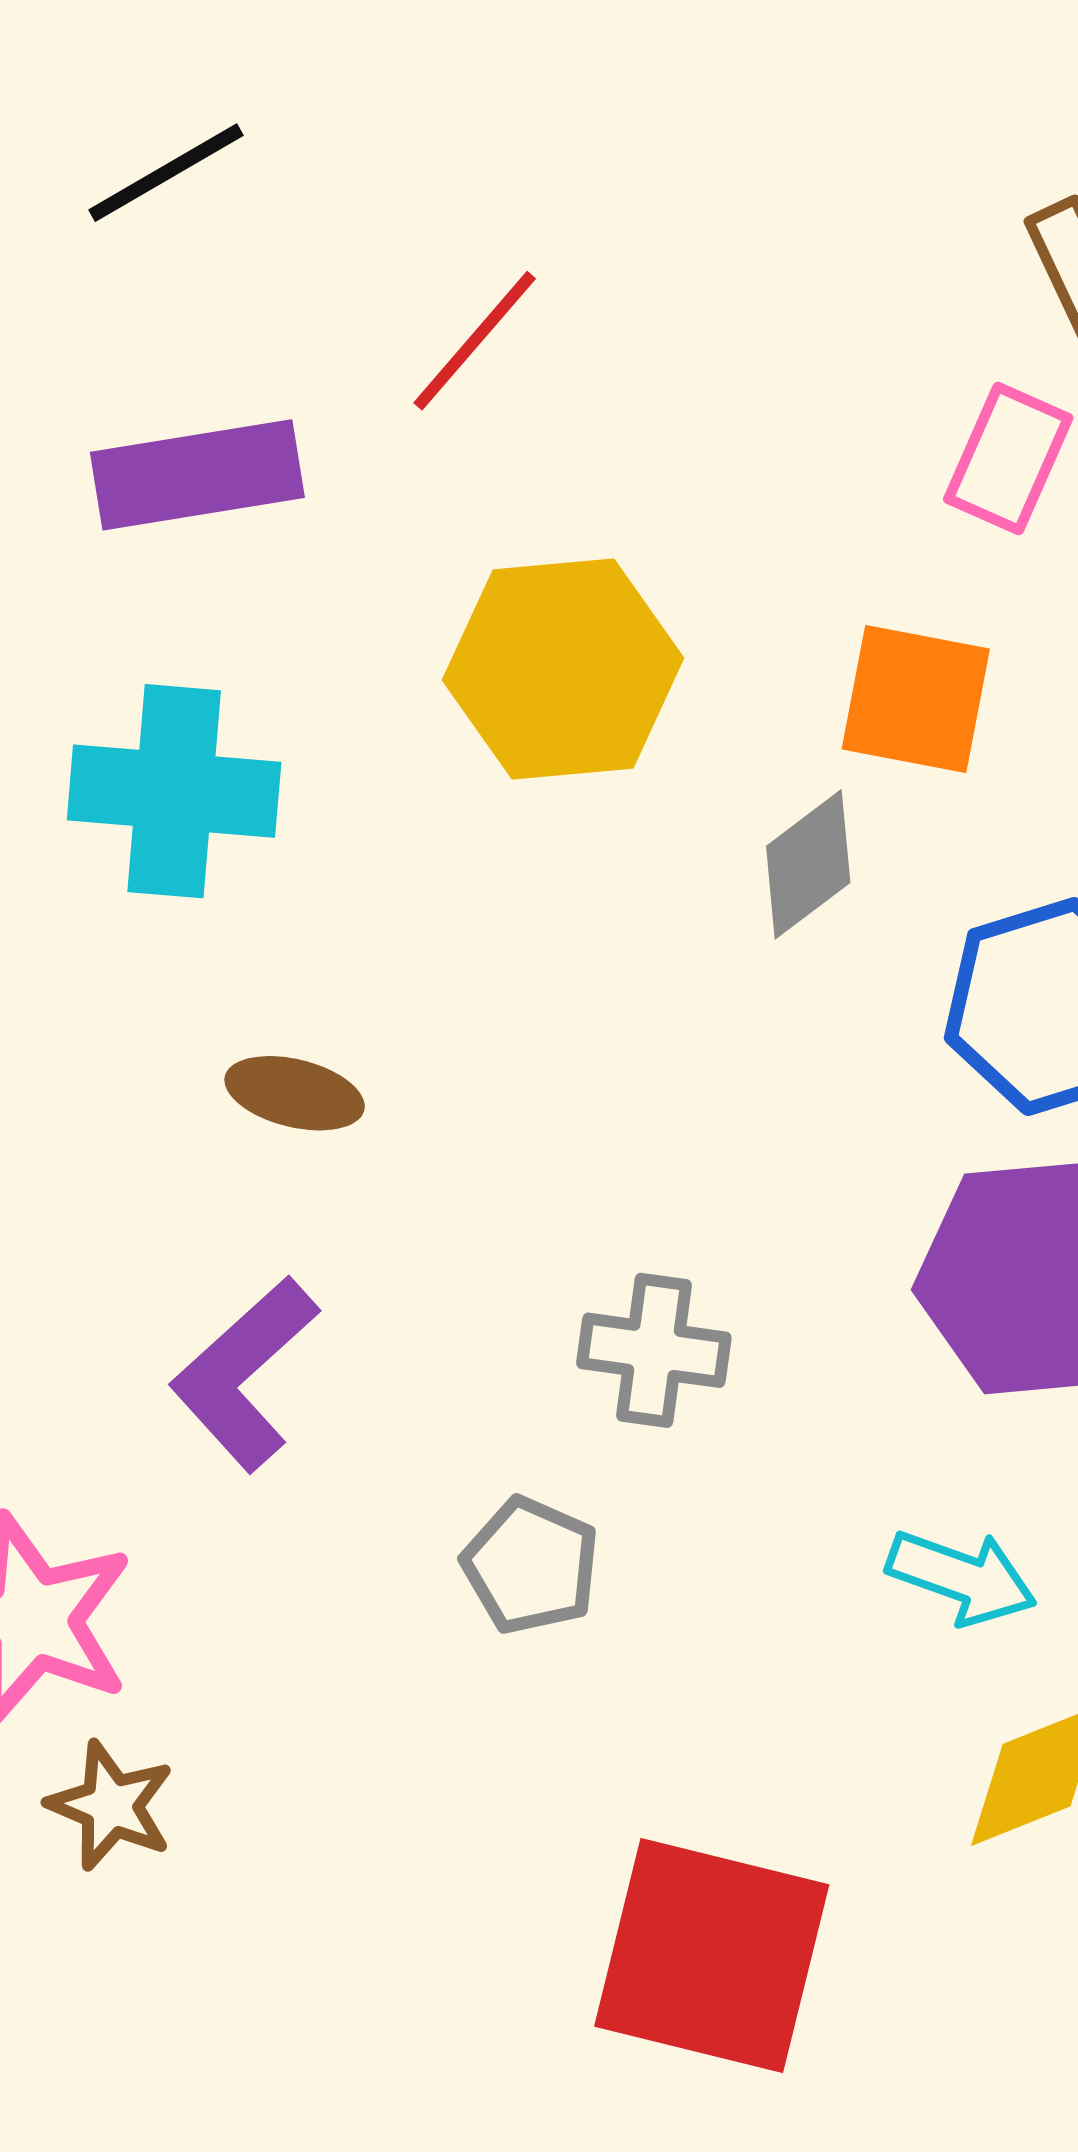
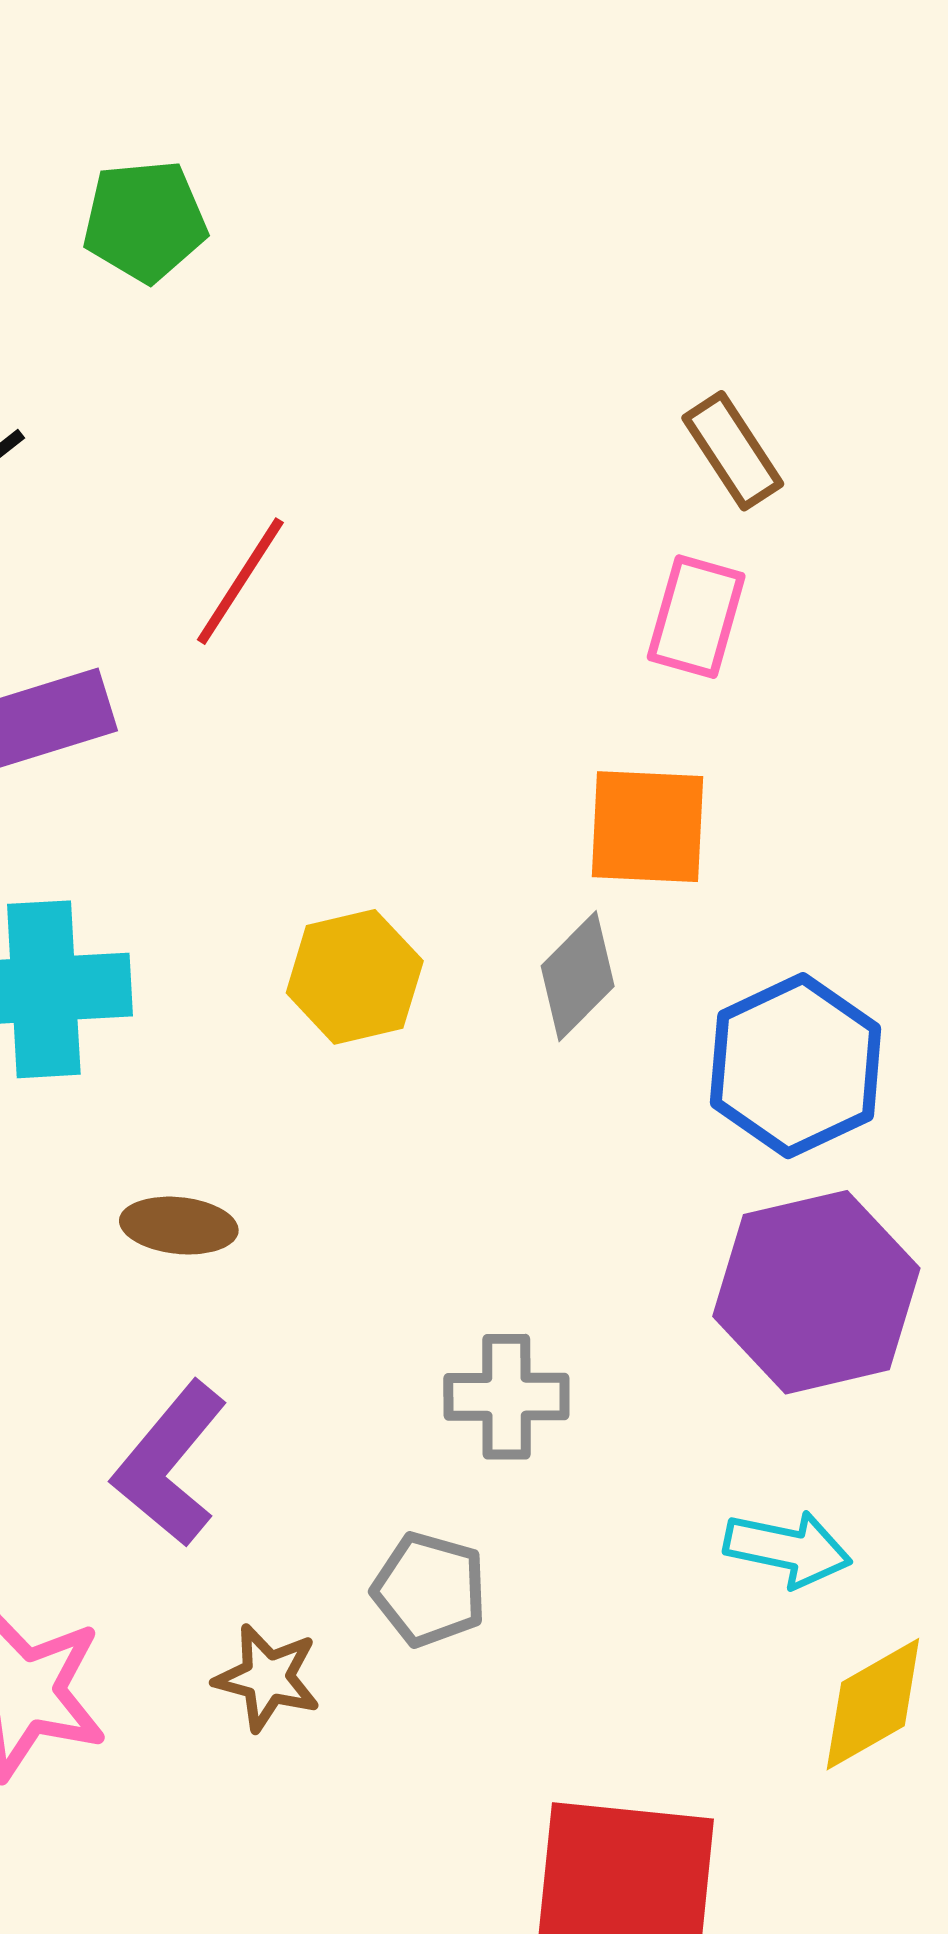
yellow hexagon: (563, 669) -> (355, 977), moved, size x0.7
brown star: (111, 1806) -> (267, 1678), moved

